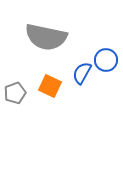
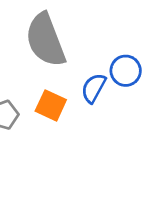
gray semicircle: (46, 37) -> (45, 40), turned 57

